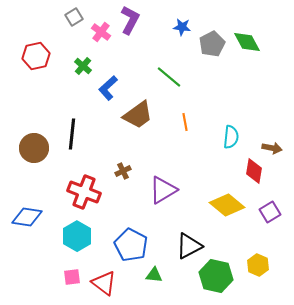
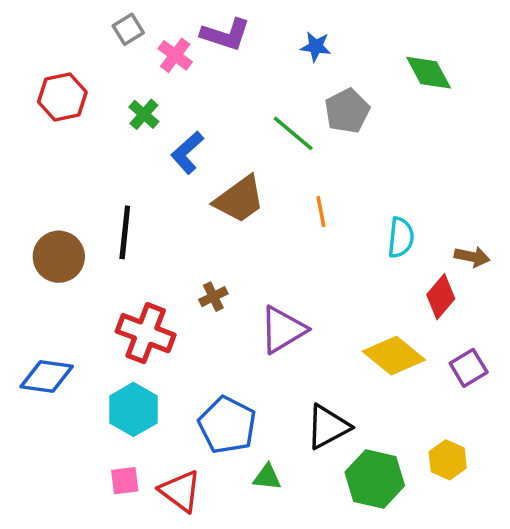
purple L-shape: (130, 20) -> (225, 34), turned 80
gray pentagon: (212, 44) -> (347, 111), moved
red diamond: (254, 171) -> (441, 297), turned 30

